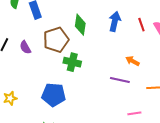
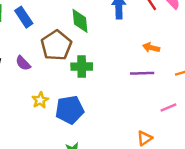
yellow star: (10, 98) -> (40, 100), moved

